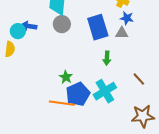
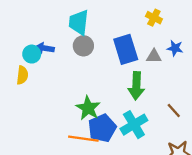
blue star: (127, 18) -> (175, 48), moved
green arrow: (107, 58) -> (136, 86), size x1.6
green star: (66, 77) -> (88, 108), size x1.5

